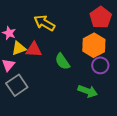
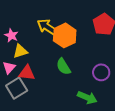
orange hexagon: (94, 45) -> (65, 35), moved
red triangle: (34, 50) -> (27, 73), moved

